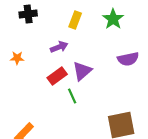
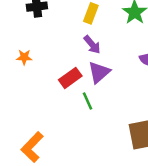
purple arrow: (59, 47) -> (92, 45), moved, turned 72

